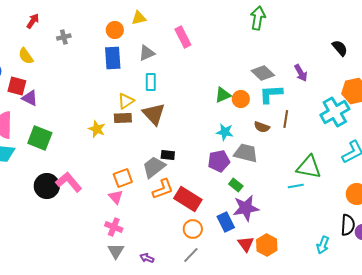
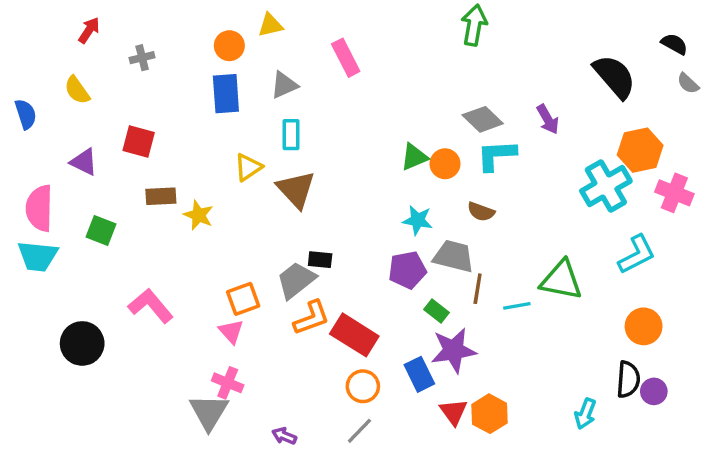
black semicircle: (340, 48) -> (614, 76), size x1.6
red square: (17, 86) -> (139, 142), moved
brown rectangle: (123, 118) -> (161, 196), moved
brown line: (286, 119) -> (478, 289), moved
green square: (40, 138) -> (101, 231), size x0.7
black circle: (47, 186) -> (82, 343), moved
cyan line: (296, 186) -> (517, 306), moved
gray triangle: (116, 251) -> (209, 412), moved, size x1.4

